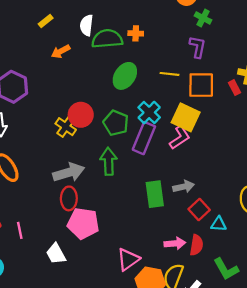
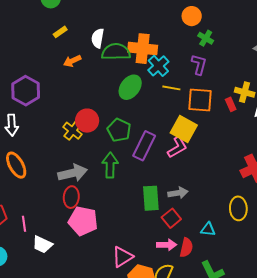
orange cross: (136, 33) -> (143, 49), size x2.0
cyan cross: (149, 112) -> (158, 66), moved
red square: (199, 210) -> (171, 218), moved
white trapezoid: (56, 254) -> (42, 245), moved, turned -40

